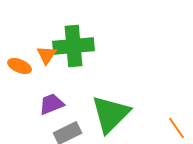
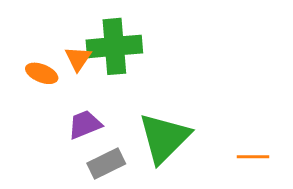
orange line: (177, 128) -> (253, 157), turned -55

